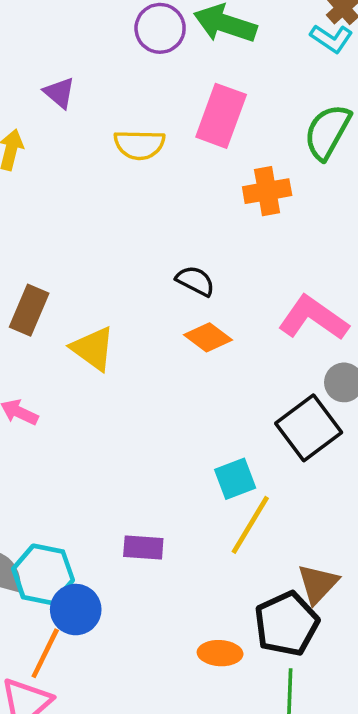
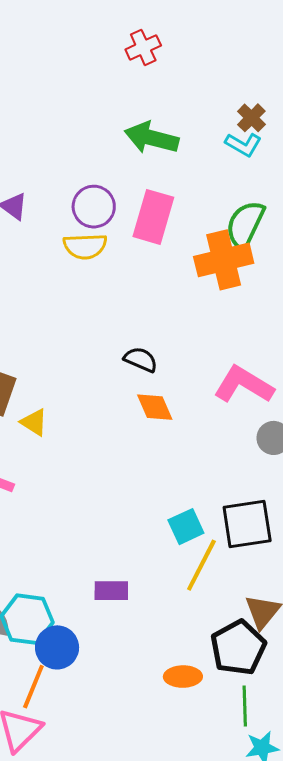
purple circle: (160, 28) -> (94, 207), moved
orange cross: (267, 191) -> (224, 260), moved, size x1.4
orange diamond: (208, 337) -> (155, 407), turned 33
yellow triangle: (93, 349) -> (34, 422), moved, size x0.7
black square: (309, 428) -> (247, 524), moved, turned 32

